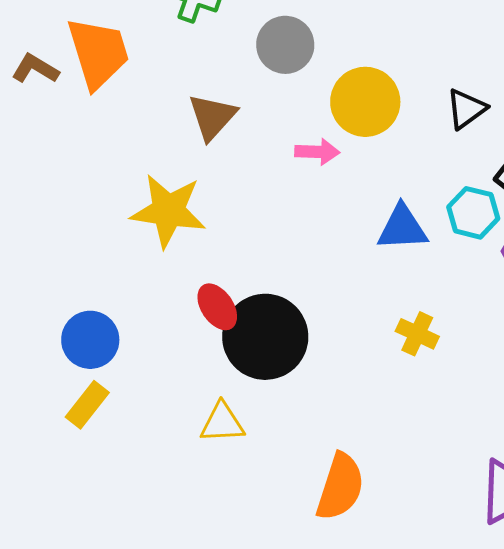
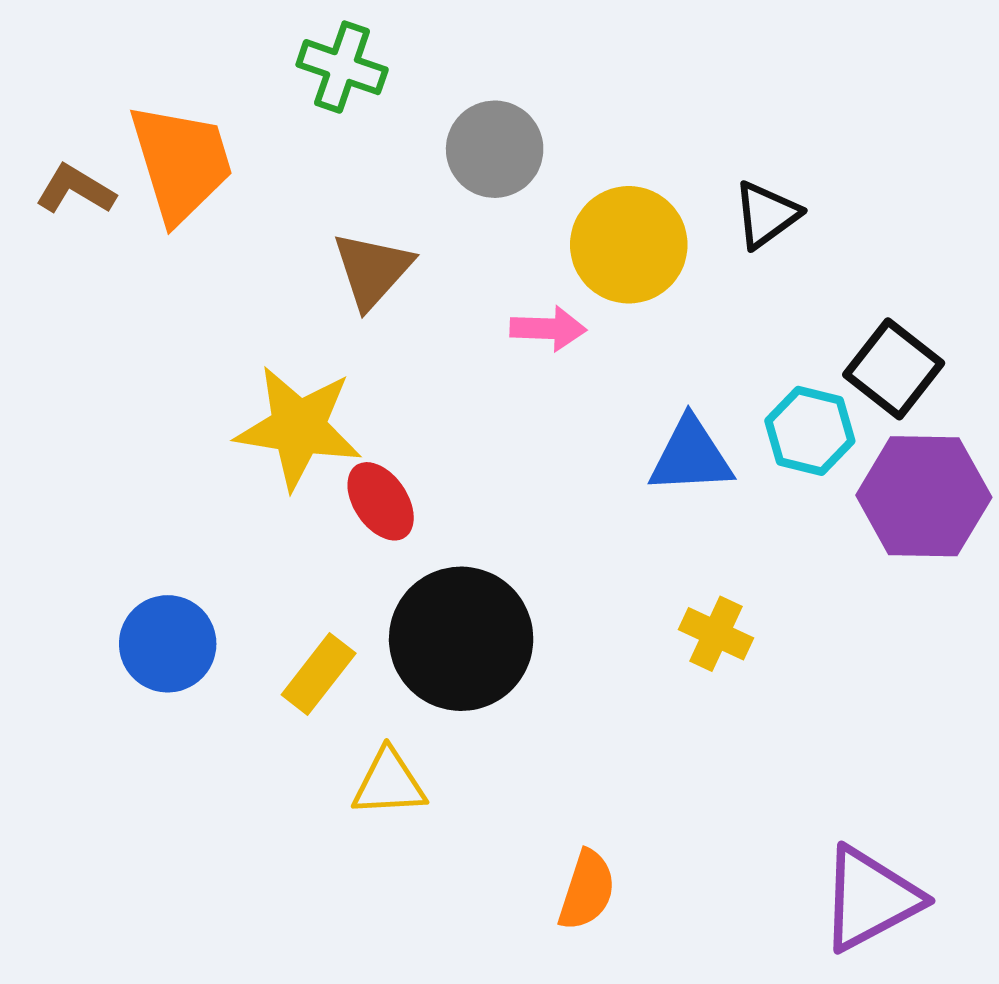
black triangle: (466, 109) -> (766, 215), moved
red ellipse: (217, 307) -> (381, 501), moved
yellow rectangle: (87, 405) -> (319, 674), moved
orange semicircle: (340, 487) -> (587, 890), size x0.7

